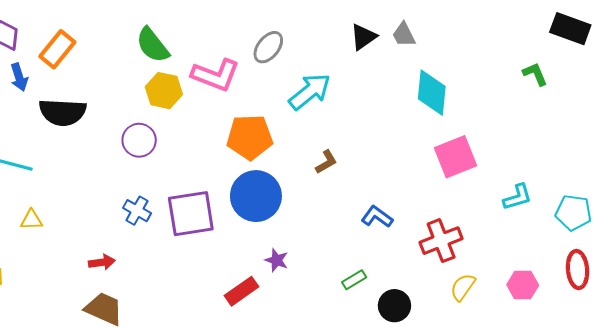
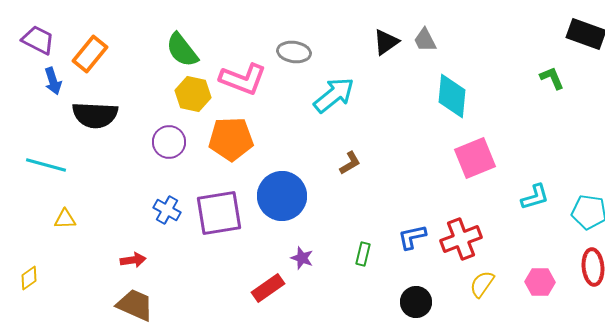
gray ellipse: (268, 47) -> (294, 52), turned 60
orange pentagon: (250, 137) -> (231, 139), moved
blue L-shape: (377, 217) -> (412, 237), moved, turned -48
green rectangle: (354, 280) -> (363, 254), moved, turned -45

